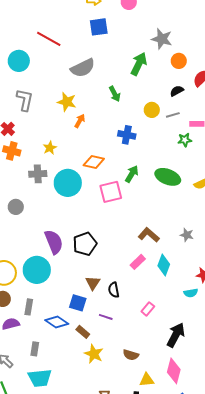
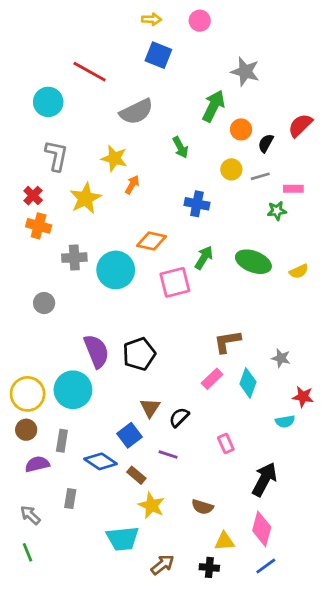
blue square: (99, 27) -> (158, 55), turned 30
orange circle: (179, 61) -> (241, 129), moved
black semicircle: (177, 91) -> (266, 143), turned -32
yellow star: (50, 148) -> (85, 198), moved, size x1.6
brown L-shape: (149, 235) -> (227, 342), turned -50
gray star: (187, 235) -> (281, 358), moved
black semicircle: (114, 290) -> (179, 417), turned 56
blue square: (78, 303) -> (129, 435), turned 36
pink rectangle: (148, 309) -> (226, 443), turned -64
cyan trapezoid: (40, 378) -> (123, 539), moved

